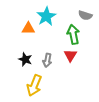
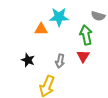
cyan star: (46, 16) -> (59, 17), turned 30
black star: (25, 59) -> (28, 60), moved

